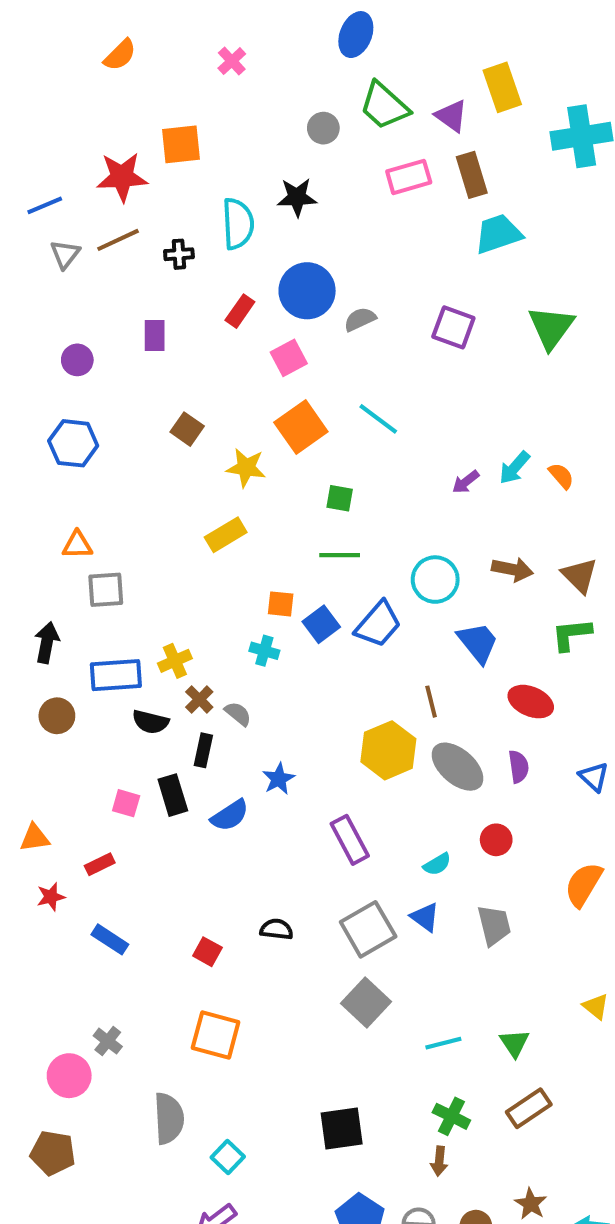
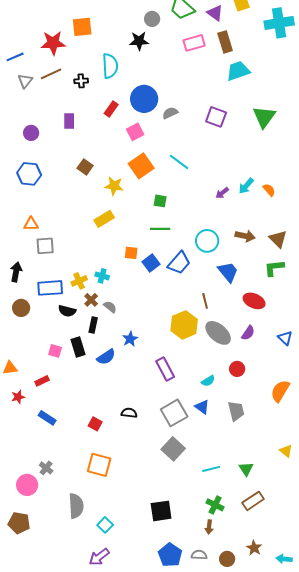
black star: (297, 197) -> (139, 41), moved
cyan cross: (264, 651) -> (102, 276), moved
purple semicircle: (519, 767) -> (248, 333), turned 42

